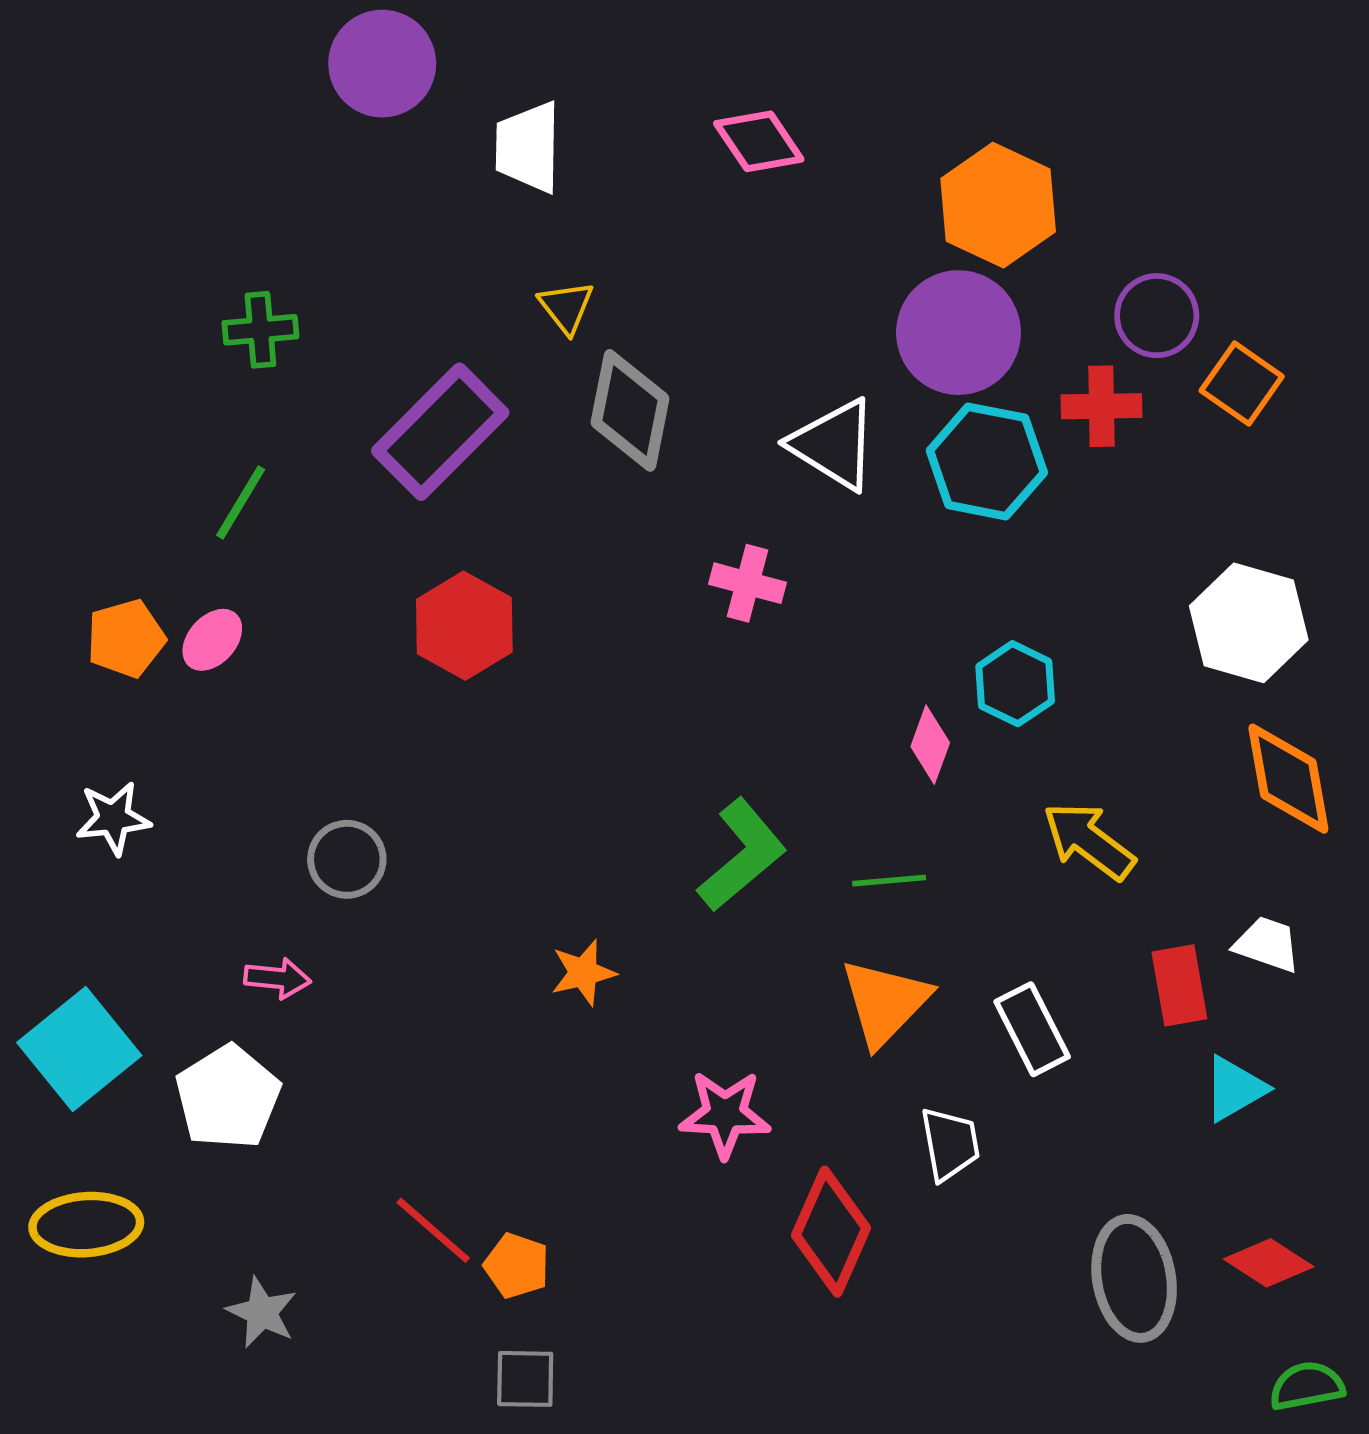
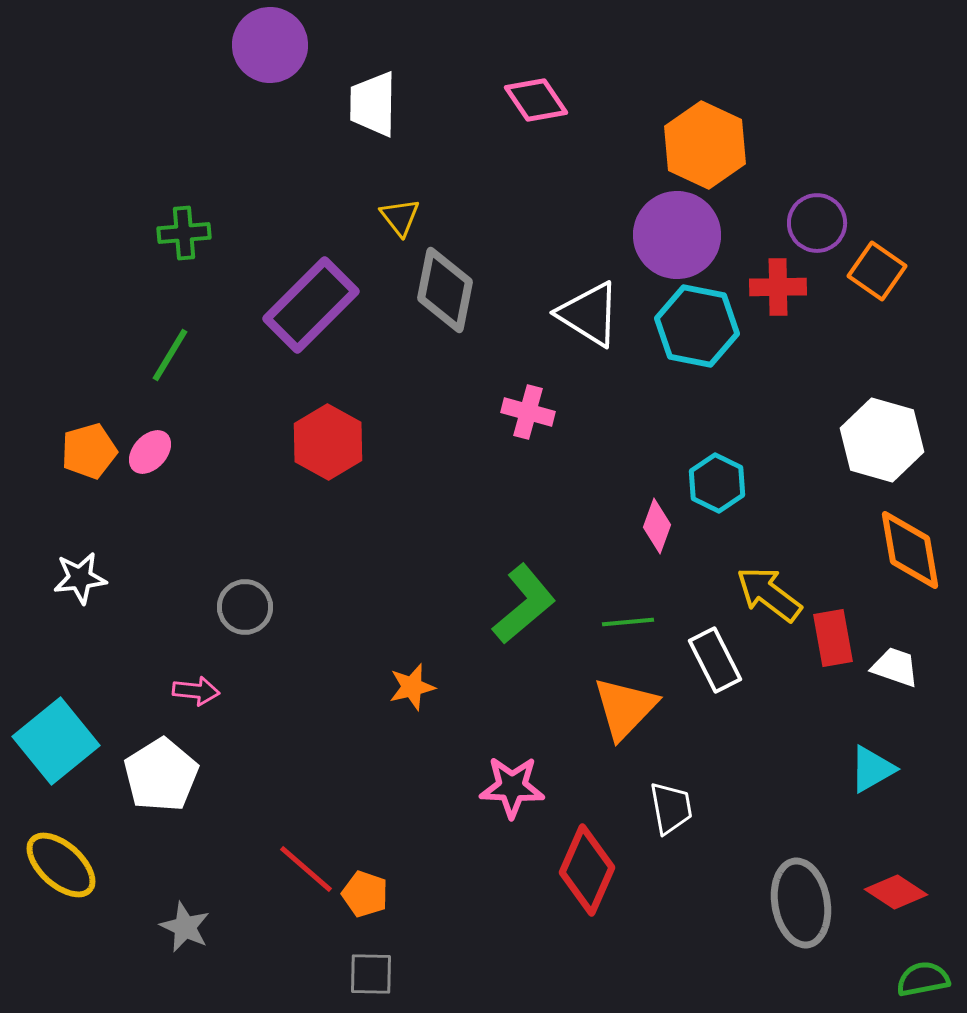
red rectangle: (1179, 985) -> (833, 638), moved
white rectangle: (1032, 1029) -> (715, 660), moved
yellow ellipse: (86, 1225) -> (61, 865), turned 46

